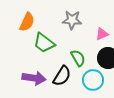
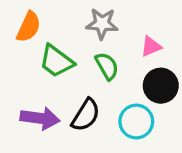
green semicircle: (78, 58) -> (107, 66), moved

